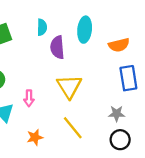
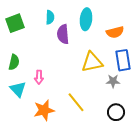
yellow triangle: (69, 86) -> (92, 62), moved, turned 50
gray star: (117, 114) -> (113, 81), moved
orange star: (35, 137) -> (44, 110), size x1.5

